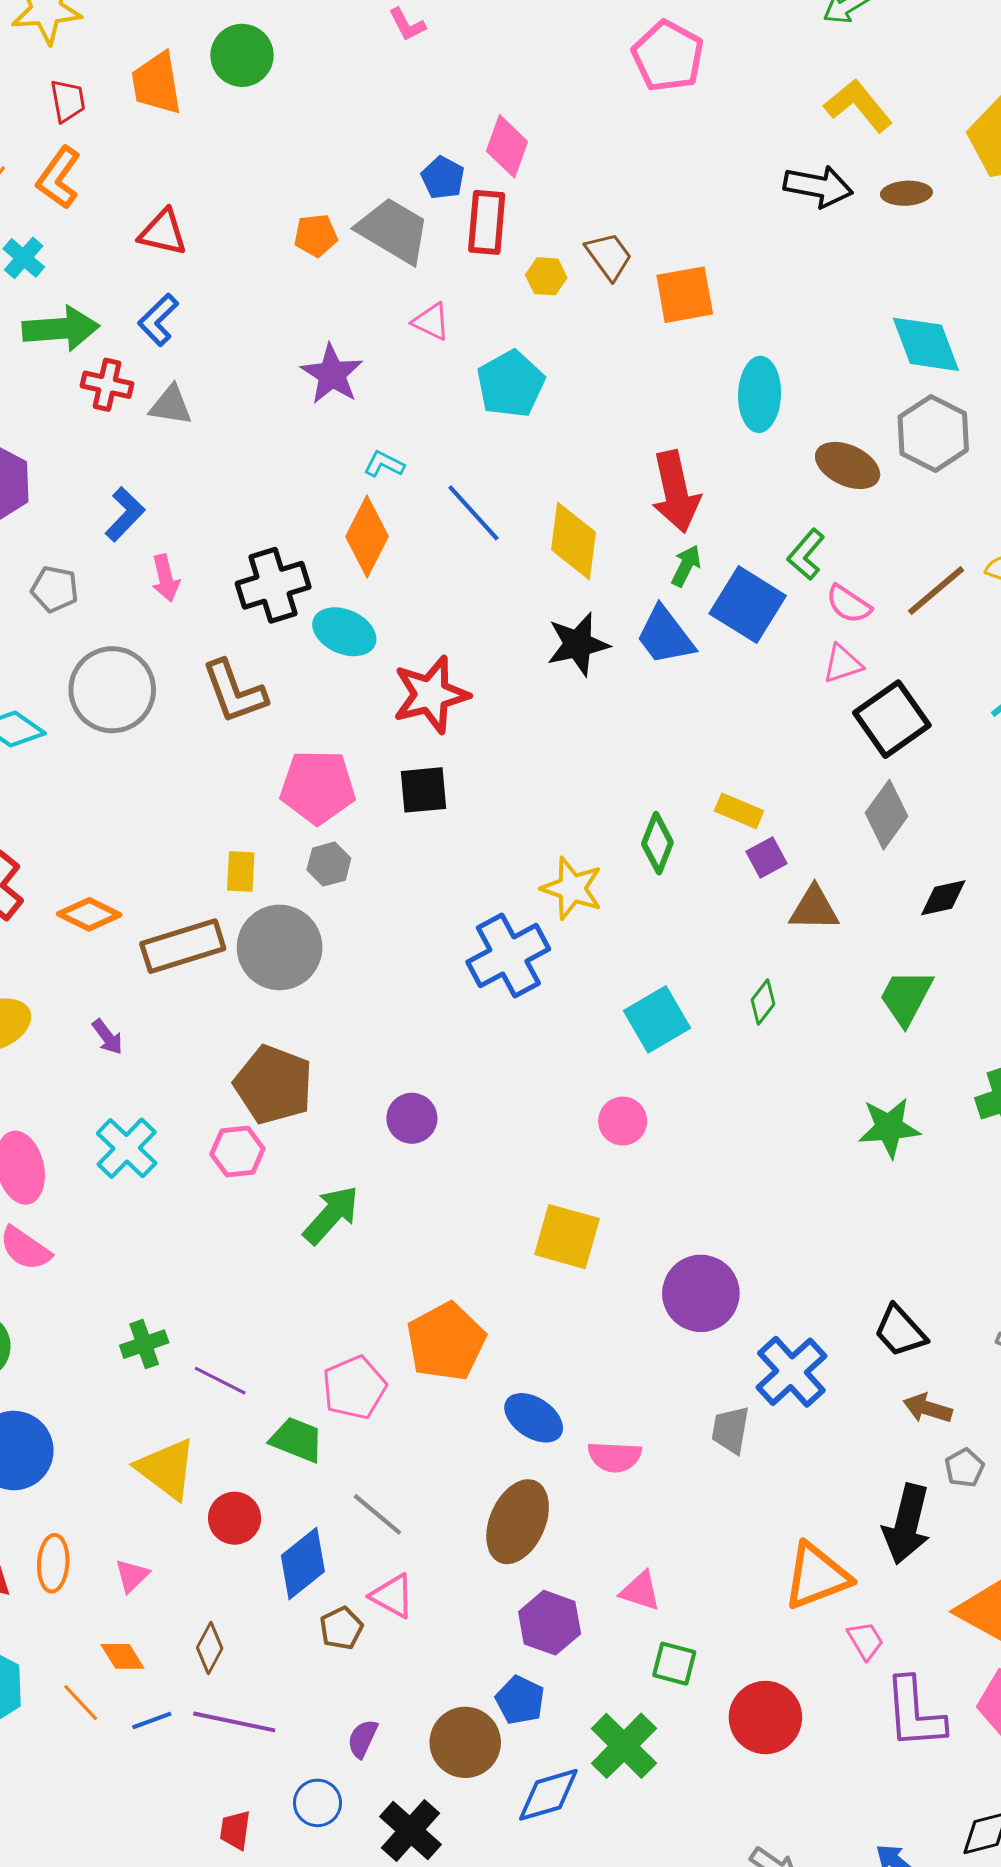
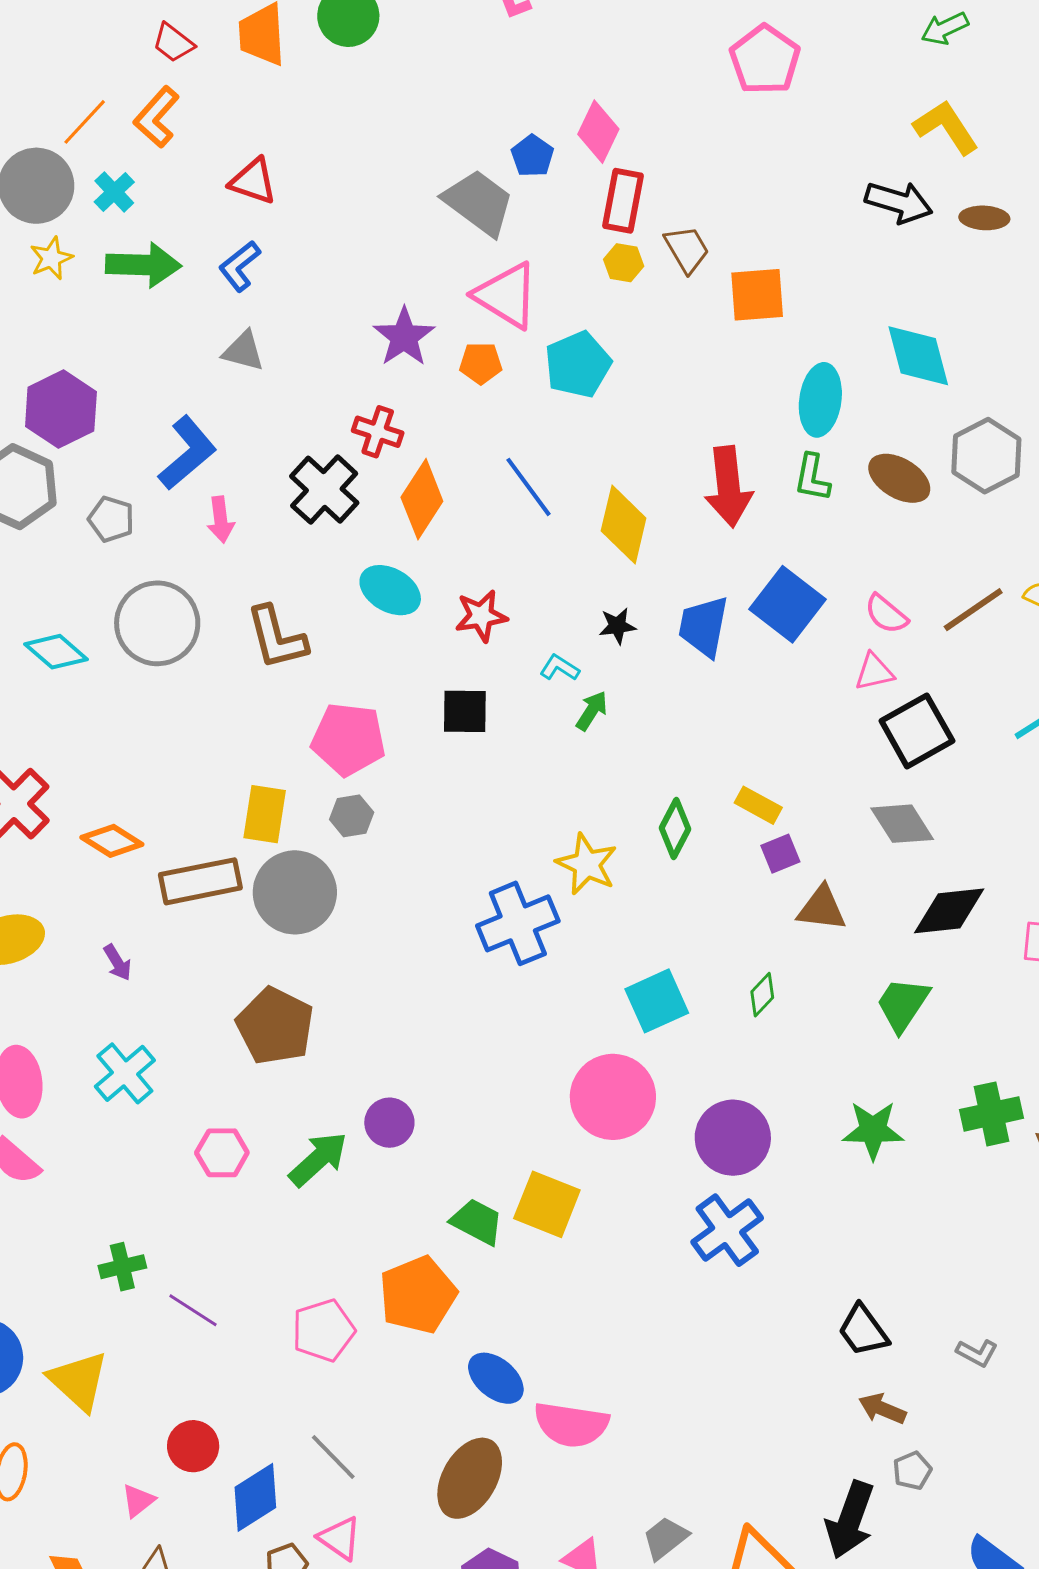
red trapezoid: (68, 101) -> (173, 43), turned 132
red rectangle: (487, 222) -> (623, 201), moved
orange pentagon: (316, 235) -> (481, 363), moved
pink triangle: (431, 322) -> (506, 296), size x1.8
cyan diamond: (926, 344) -> (918, 356), moved
red cross: (107, 385) -> (378, 432), moved
cyan L-shape: (384, 464) -> (559, 668), moved
blue L-shape: (125, 514) -> (187, 453), size x1.4
green L-shape: (806, 554) -> (812, 478), moved, turned -36
green arrow: (686, 566) -> (592, 711), moved
black cross: (273, 585) -> (324, 490), moved, turned -36
blue trapezoid: (665, 636) -> (704, 626), turned 42
black star: (578, 644) -> (617, 626), size x0.6
red star: (431, 695) -> (481, 616), moved, size x0.7
black square: (424, 790) -> (465, 711), moved
gray diamond: (887, 815) -> (902, 824), turned -74
yellow rectangle: (241, 872) -> (265, 814), size x1.4
black diamond: (943, 898) -> (949, 911), size x1.5
purple circle: (412, 1118) -> (389, 1123), moved
pink circle: (623, 1121) -> (613, 1097), size x1.8
pink hexagon: (237, 1152) -> (222, 1153), moved
purple circle: (701, 1293) -> (733, 1138), moved
blue cross: (791, 1372) -> (727, 1230), moved
gray trapezoid: (731, 1430) -> (665, 1538), moved, turned 36
green trapezoid: (297, 1440) -> (477, 1222), moved
pink semicircle: (615, 1457) -> (571, 1425), size x1.4
yellow triangle: (166, 1469) -> (78, 1381), moved
pink triangle: (132, 1576) -> (138, 1501), moved

